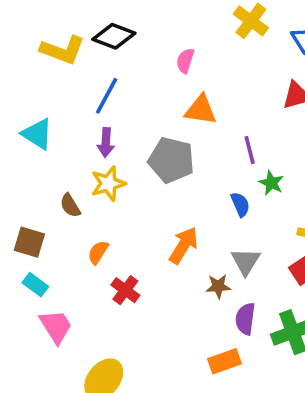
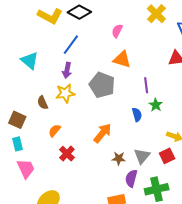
gray triangle: (246, 261) -> (142, 156), moved
cyan rectangle: (35, 285) -> (18, 144), turned 32

